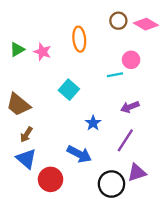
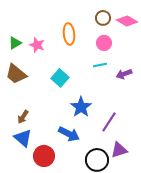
pink circle: (131, 60) -> (104, 43), moved
brown trapezoid: (18, 105) -> (16, 74), moved
purple arrow: (130, 107) -> (124, 74), moved
blue star: (93, 123) -> (81, 107), size x1.5

